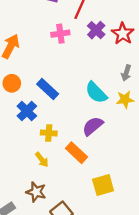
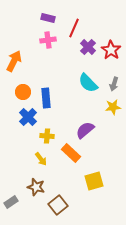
pink cross: (60, 34) -> (48, 40), moved
orange circle: (12, 83) -> (23, 92), moved
blue rectangle: (48, 89) -> (46, 98), turned 42
cyan semicircle: (96, 93) -> (88, 83), moved

